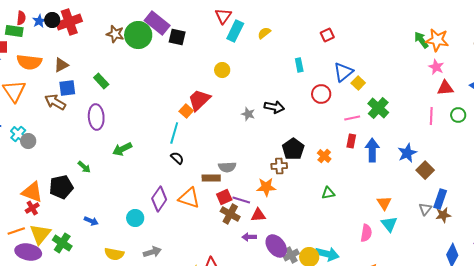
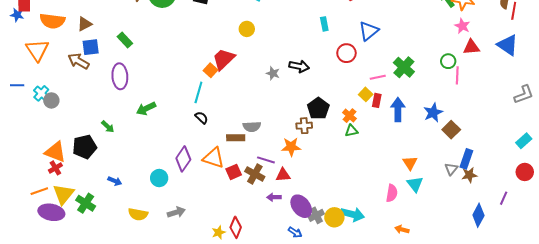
yellow square: (358, 83) -> (366, 94), moved
green circle: (458, 115) -> (448, 61), moved
green triangle: (328, 193) -> (352, 131), moved
red square: (224, 197) -> (234, 172), moved

